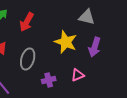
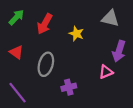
yellow star: (66, 42) -> (76, 34), moved, size x0.6
pink triangle: (78, 75) -> (106, 72), moved

